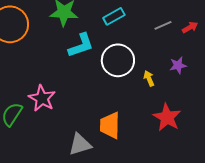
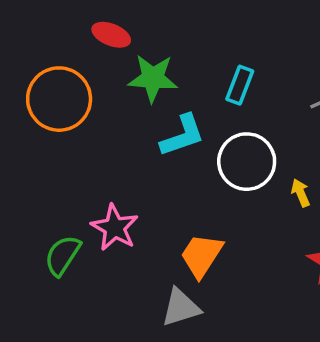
cyan rectangle: (114, 16) -> (240, 85), turned -40
orange trapezoid: (110, 125) -> (202, 255), moved, turned 32

